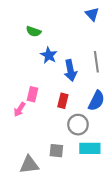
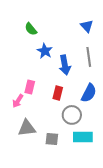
blue triangle: (92, 14) -> (87, 26), moved
green semicircle: (34, 31) -> (31, 29), turned 32
gray triangle: (29, 165) -> (27, 128), moved

